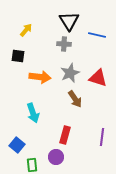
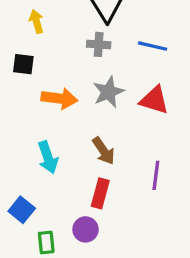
yellow arrow: (26, 30) -> (36, 22), turned -56
blue line: (97, 35) -> (153, 46), moved
brown arrow: (75, 99) -> (104, 151), moved
purple line: (102, 137) -> (156, 175), moved

